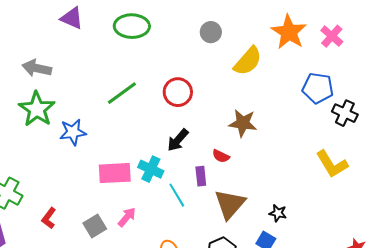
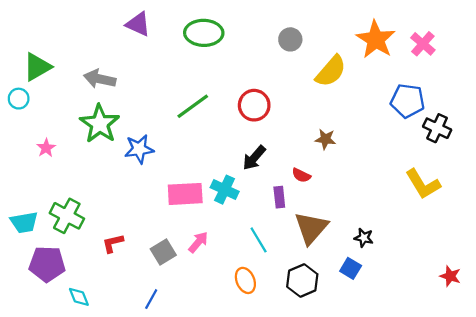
brown star: (243, 123) -> (325, 139), size x0.7
cyan line: (177, 195) -> (259, 240), moved
red L-shape: (49, 218) -> (113, 243), turned 40

